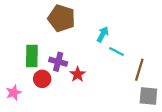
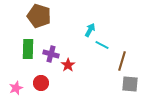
brown pentagon: (62, 18) -> (39, 16), moved
red circle: (42, 79) -> (41, 83), moved
pink star: (14, 93) -> (16, 88), moved

